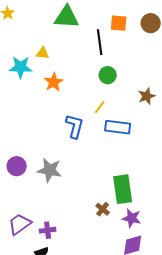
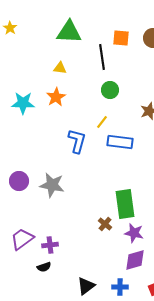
yellow triangle: (43, 53) -> (60, 68), moved
cyan star: (21, 67) -> (23, 103), moved

